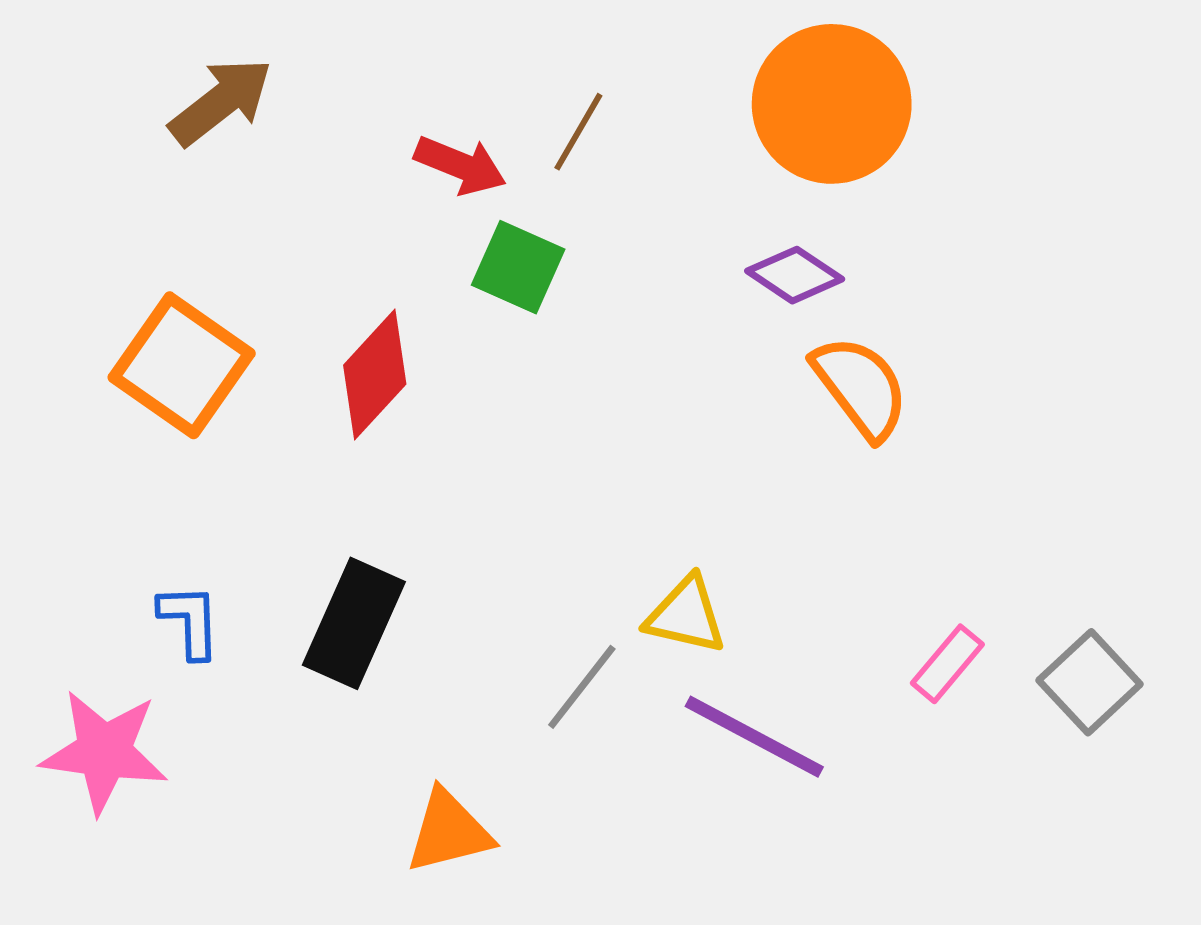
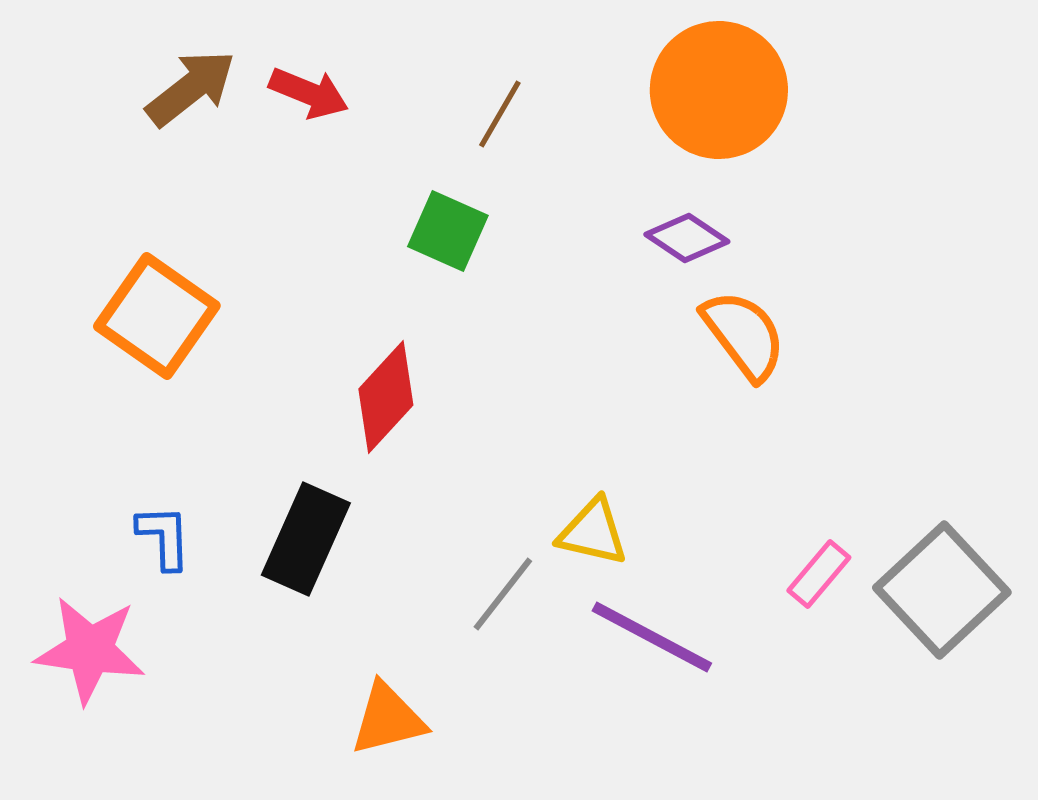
red arrow: (460, 165) -> (309, 93), moved
red diamond: (375, 375) -> (386, 397), moved
gray square: (1090, 682) -> (942, 590), size x1.5

